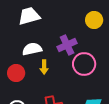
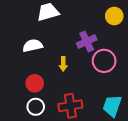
white semicircle: (32, 49) -> (33, 46), moved
red circle: (16, 73) -> (35, 83), moved

